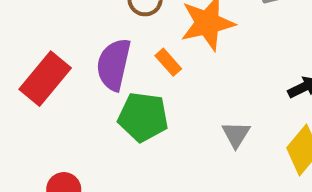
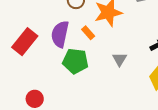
gray triangle: (236, 134) -> (120, 59), moved

